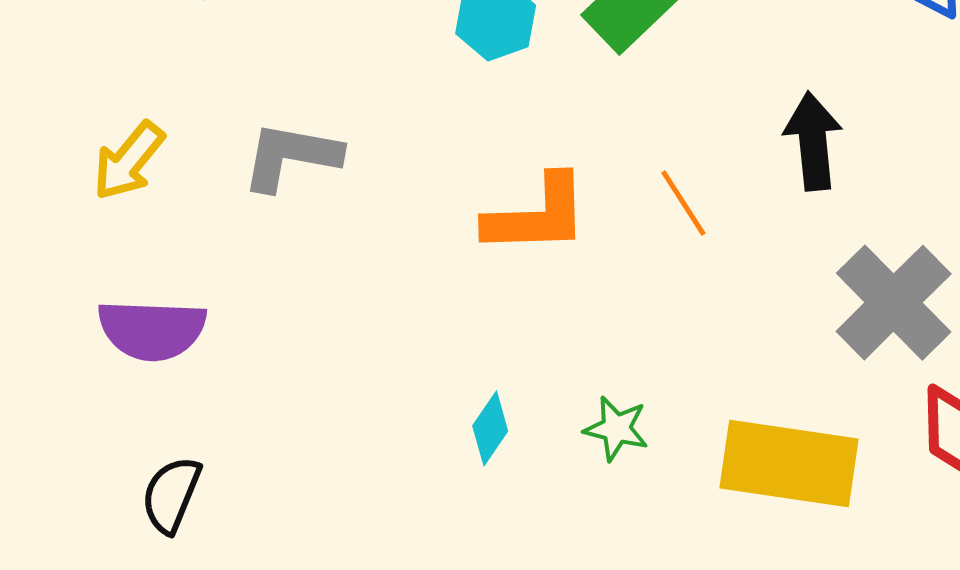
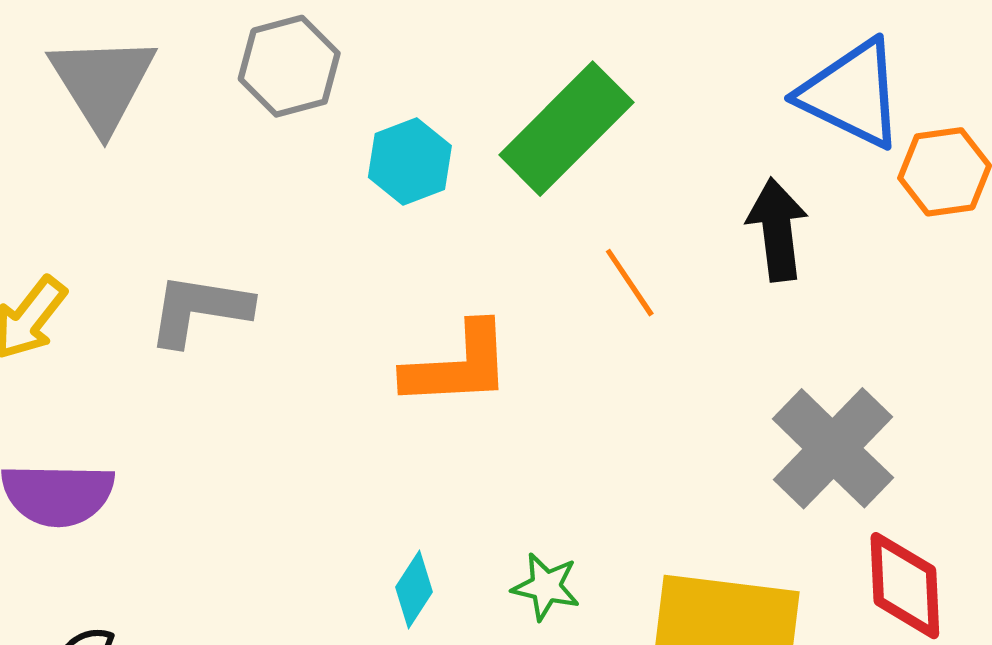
black arrow: (813, 141) -> (777, 230), moved
orange line: (683, 203) -> (630, 283), moved

